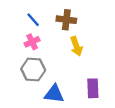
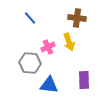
brown cross: (66, 20) -> (77, 18), moved
pink cross: (32, 42) -> (48, 47), moved

